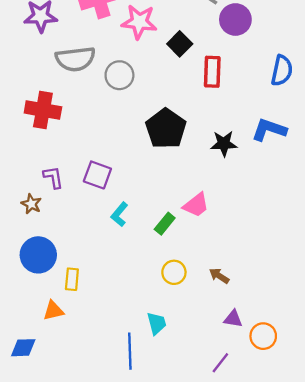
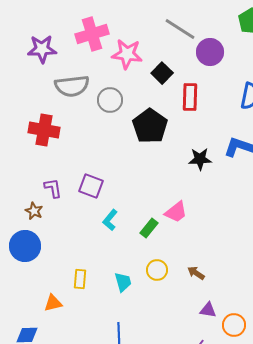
black pentagon: (166, 129) -> (150, 126), moved
blue circle: (38, 255) -> (25, 246), moved
yellow rectangle: (72, 279) -> (80, 279), moved
cyan trapezoid: (157, 323) -> (123, 282), moved

